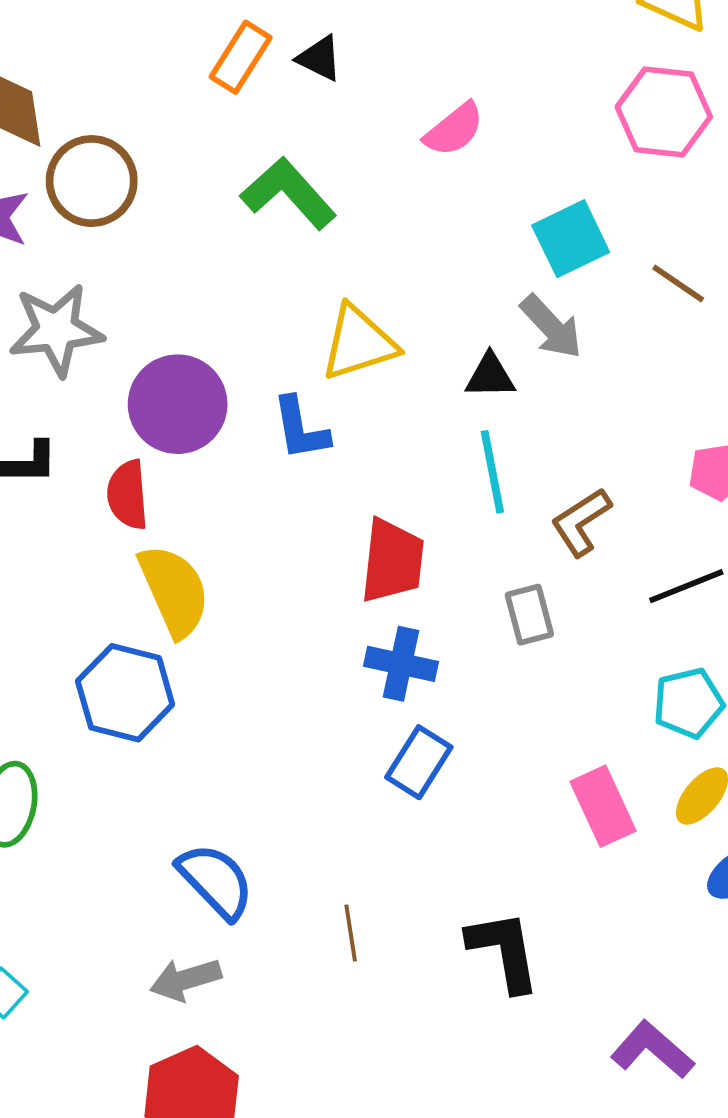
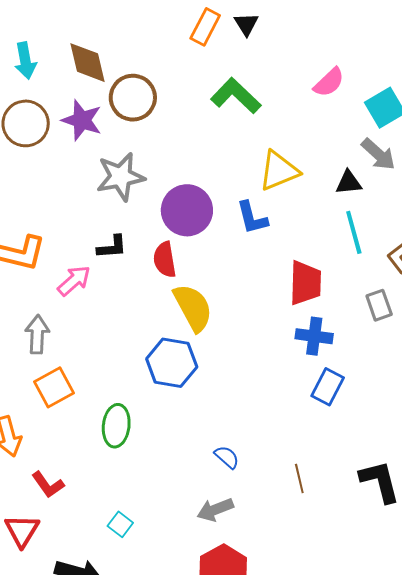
black triangle: (319, 58) -> (246, 24), turned 36
pink semicircle: (454, 129) -> (329, 82), moved
blue semicircle: (216, 881) -> (227, 457), size x0.6

